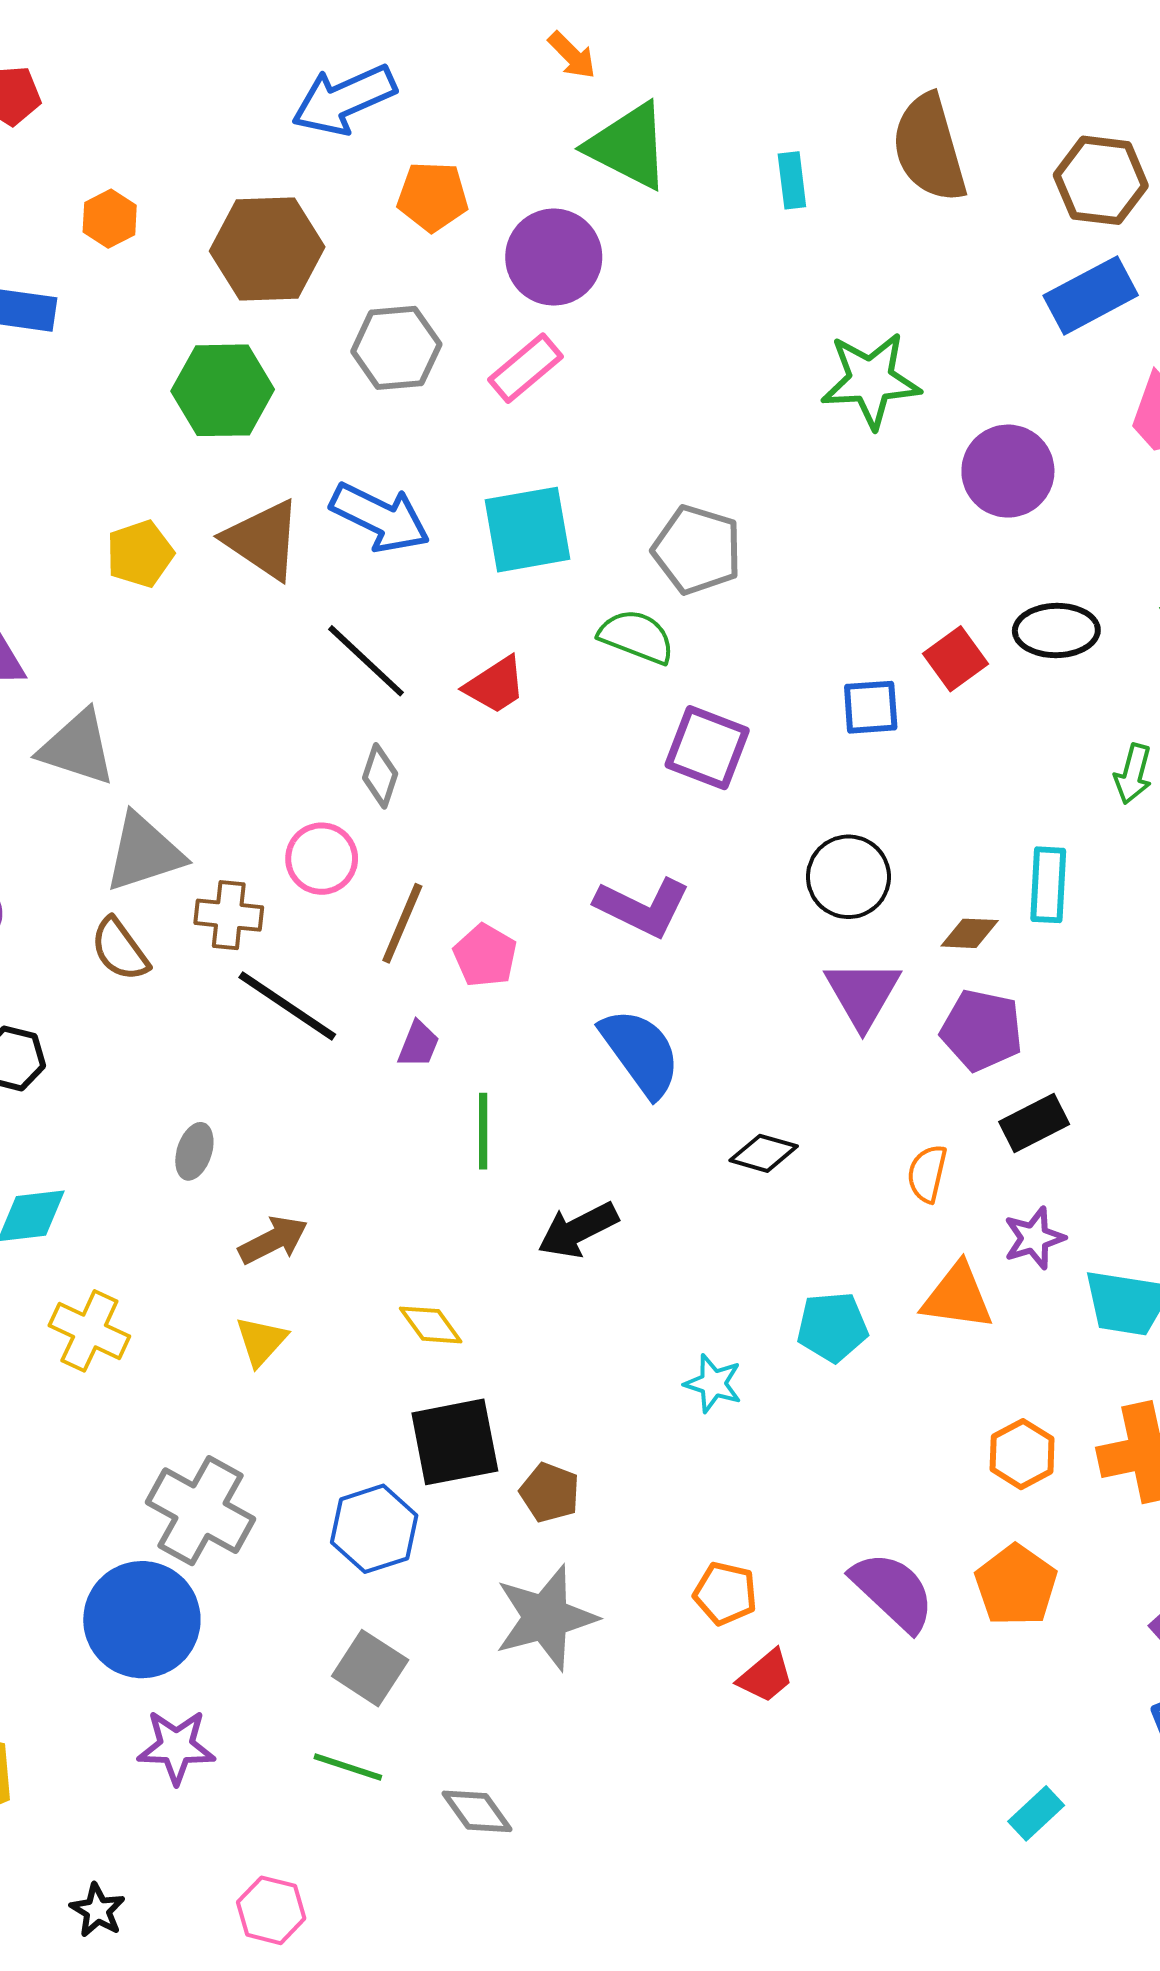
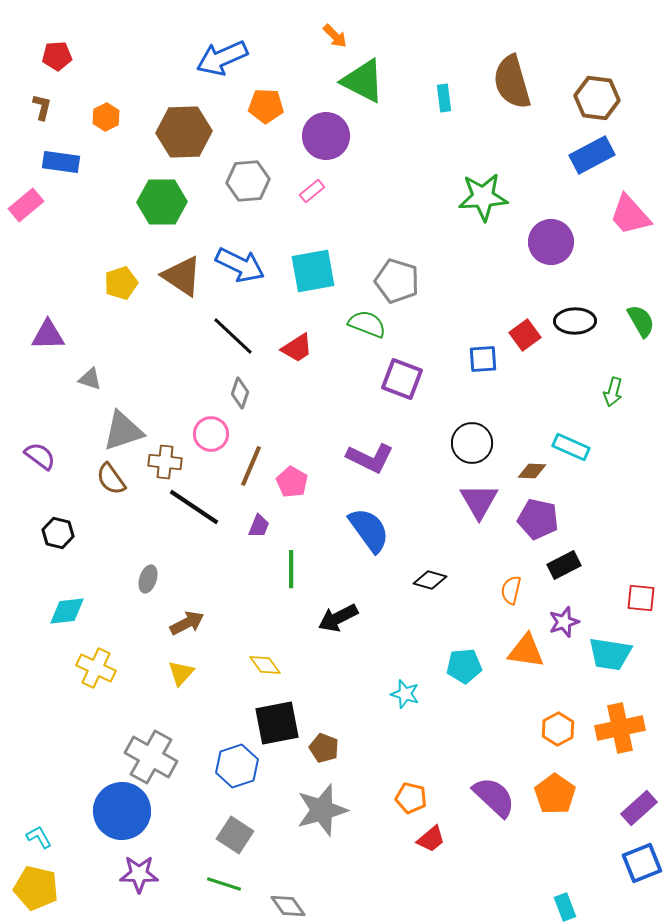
pink rectangle: (525, 368) -> (312, 191), size x0.7
gray triangle: (77, 748) -> (90, 379), size x0.6
cyan rectangle: (1048, 885) -> (571, 447), turned -69
cyan rectangle: (1036, 1813) -> (565, 907), turned -68

